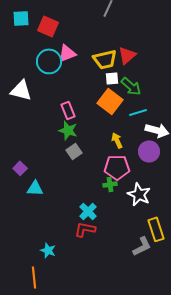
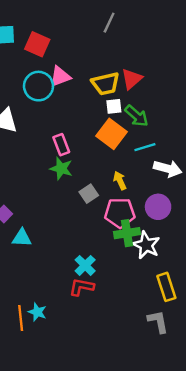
gray square: (74, 151) -> (89, 194), moved
purple circle: (149, 151) -> (158, 207), moved
green cross: (110, 184) -> (127, 233), moved, size x1.5
gray L-shape: (142, 246) -> (158, 322), moved, turned -75
orange line: (34, 277) -> (21, 318), moved

